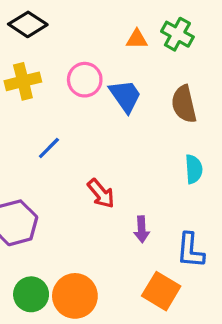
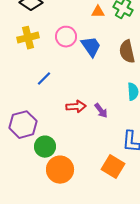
red arrow: (101, 194) -> (76, 107), turned -54
purple arrow: (142, 229) -> (101, 111), moved, turned -35
green circle: (31, 294) -> (45, 147), moved

